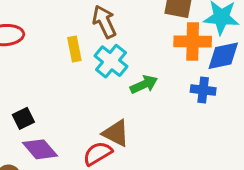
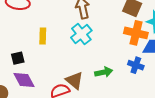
yellow rectangle: (74, 49) -> (43, 36), moved
green arrow: (144, 84) -> (104, 72), moved

